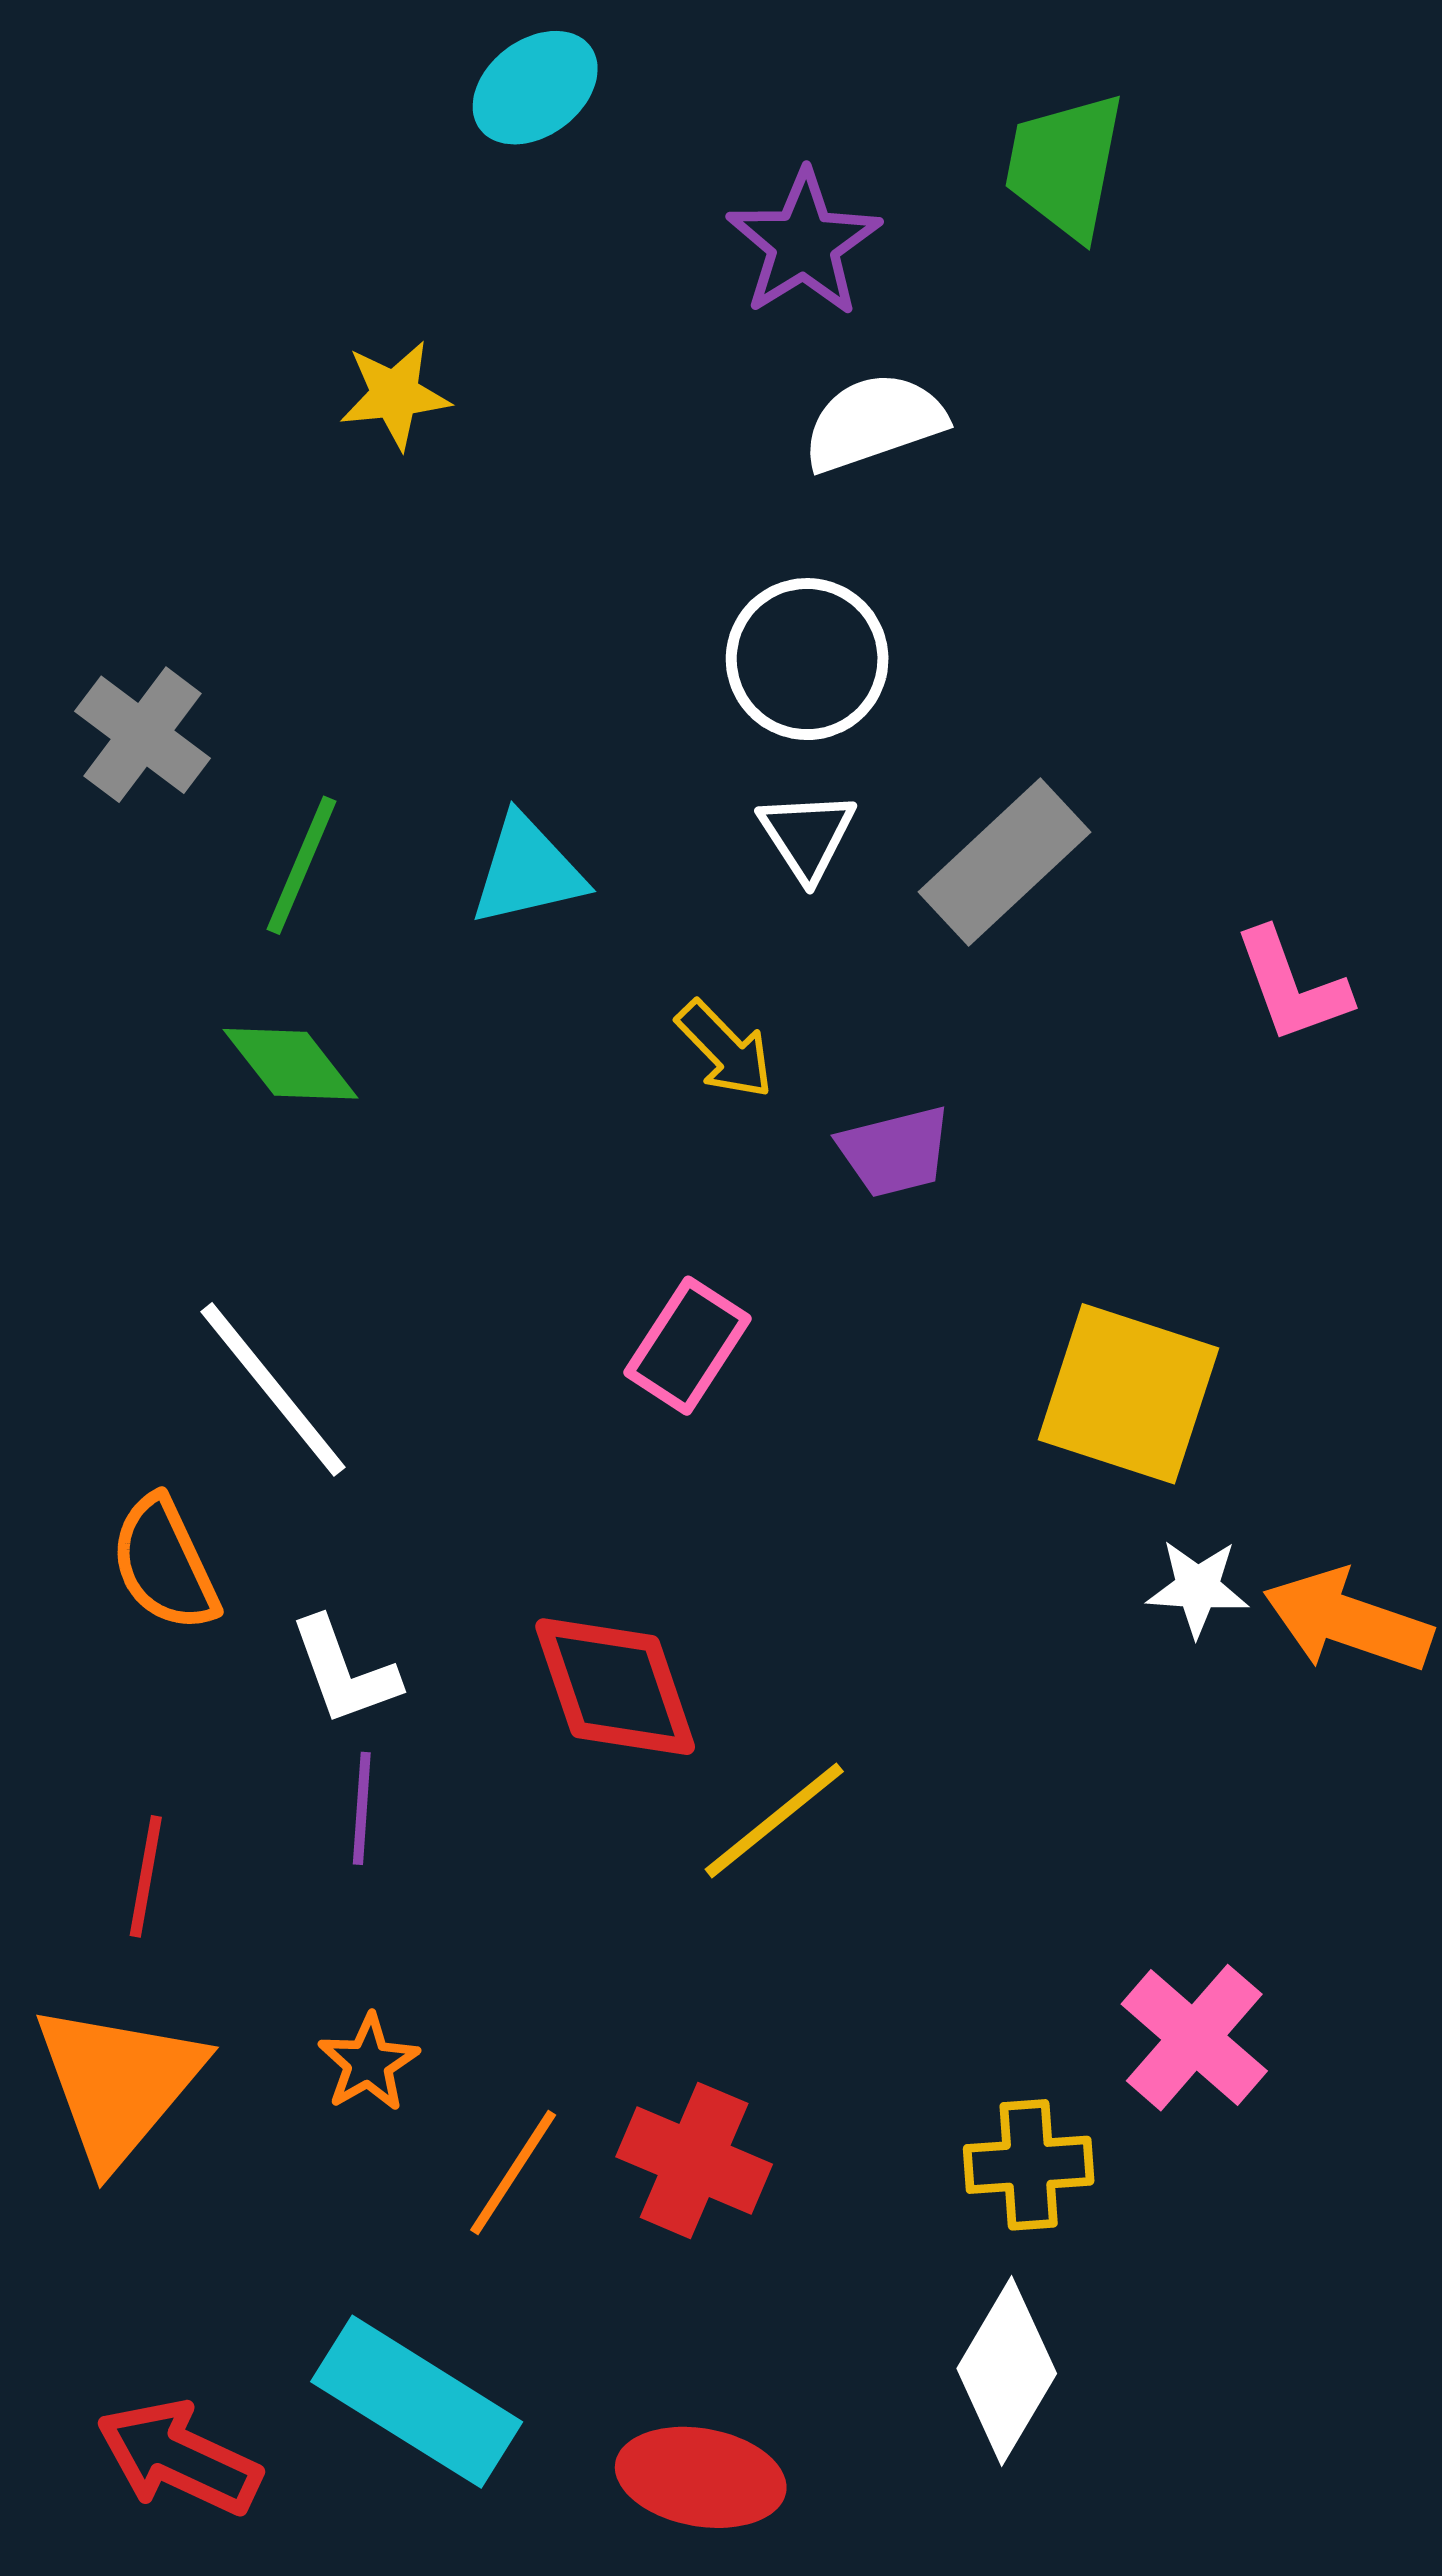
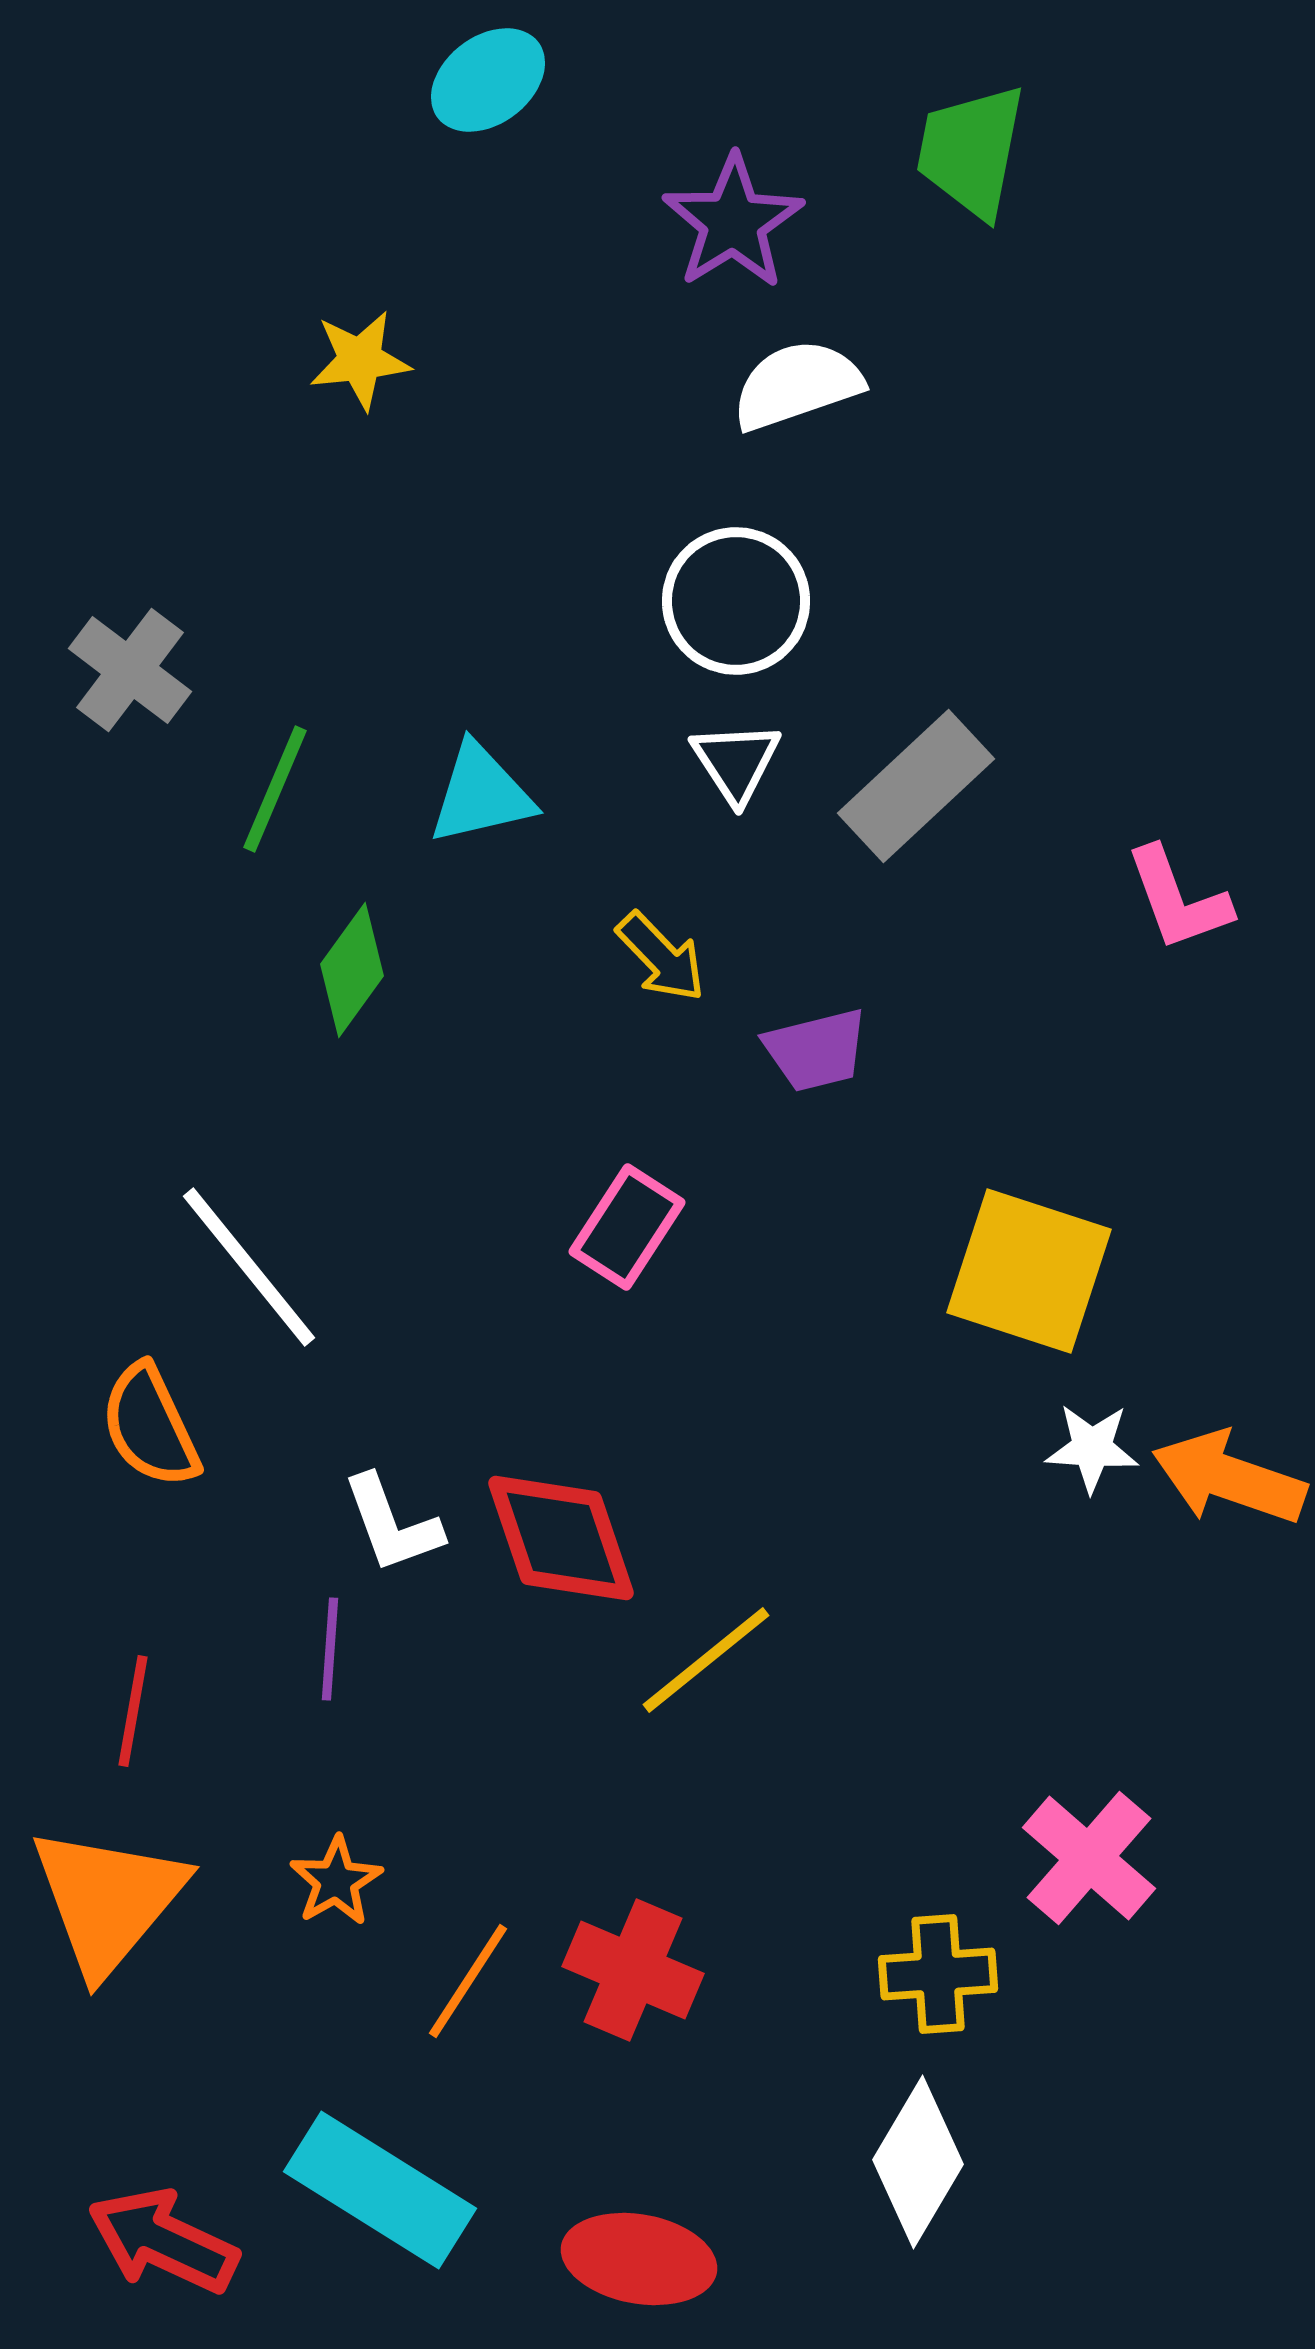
green diamond: (291, 1064) -> (352, 970), moved, turned 74
white L-shape: (344, 1671) -> (392, 1524), moved

